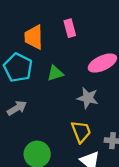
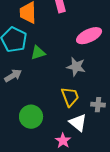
green triangle: (55, 73) -> (38, 53), moved

